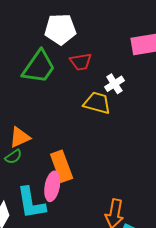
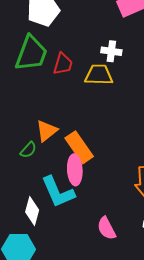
red trapezoid: (81, 62) -> (63, 64), moved, turned -50
white cross: (114, 84) -> (111, 51), turned -36
orange triangle: (20, 137) -> (47, 131), moved

